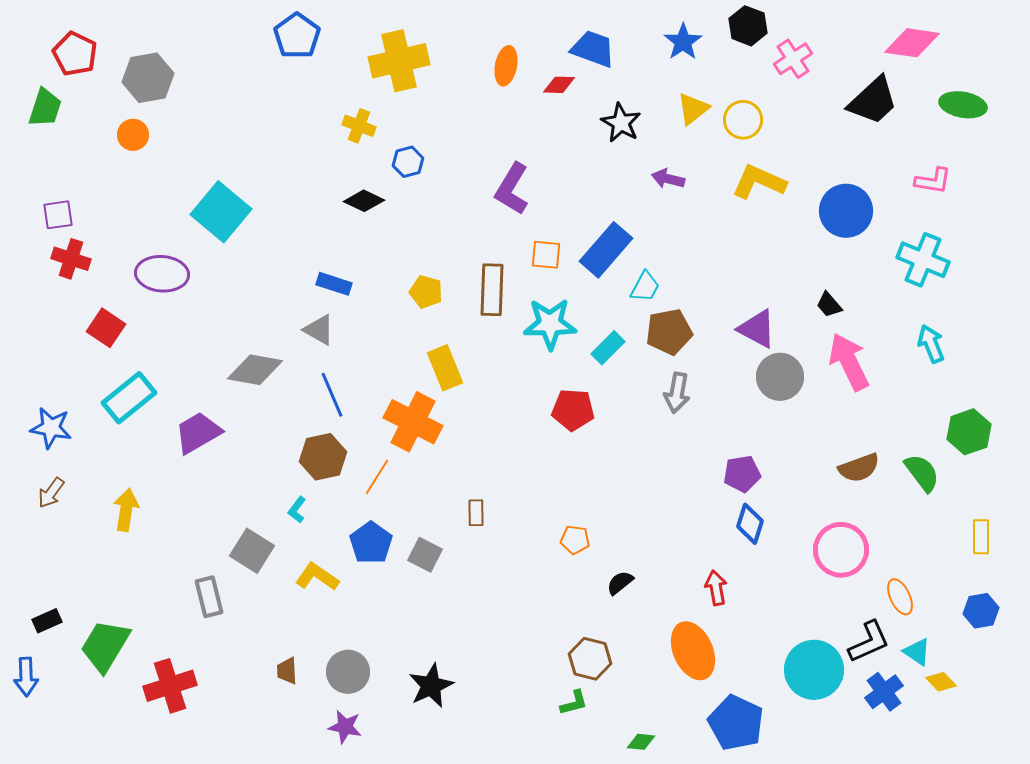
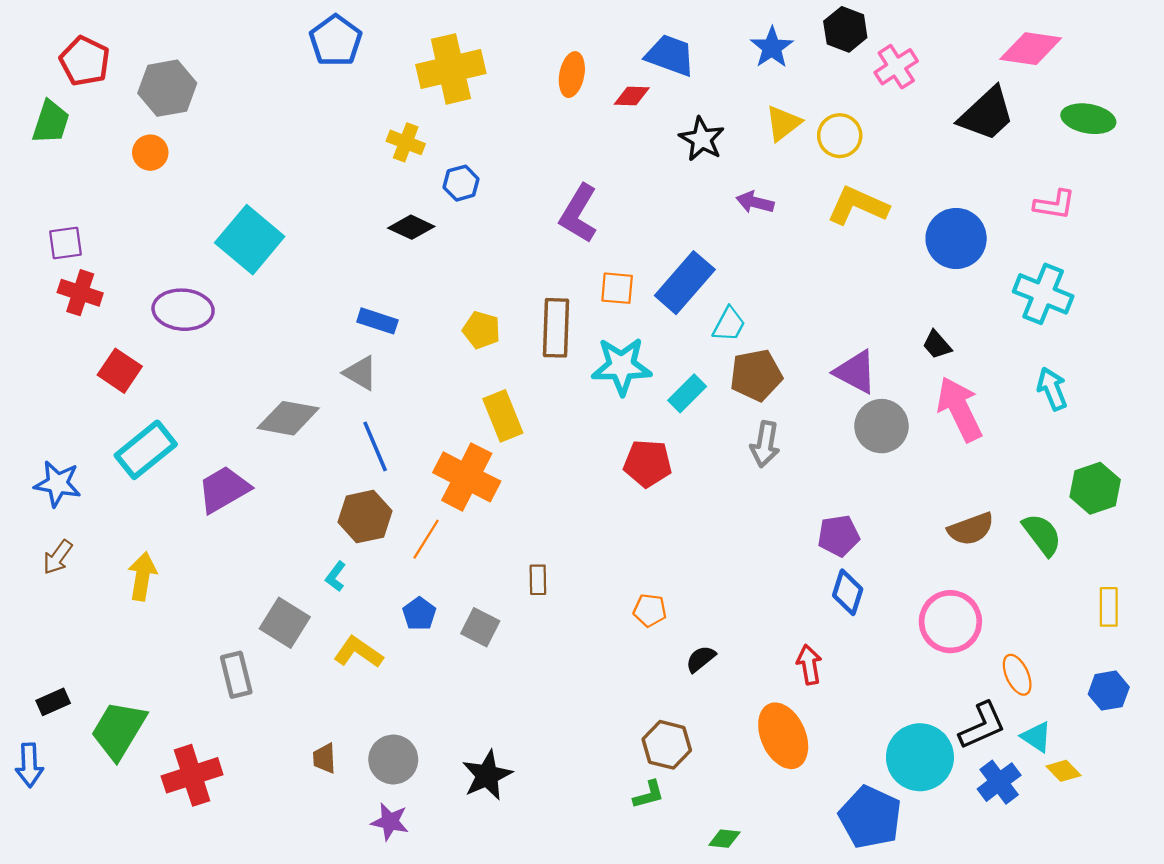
blue pentagon: (371, 543) -> (419, 614), size x0.7
blue pentagon: (736, 723) -> (870, 817), moved

